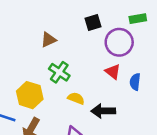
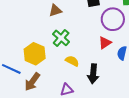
red triangle: (113, 72) -> (105, 43), turned 40
black arrow: (103, 111) -> (93, 74), turned -90

